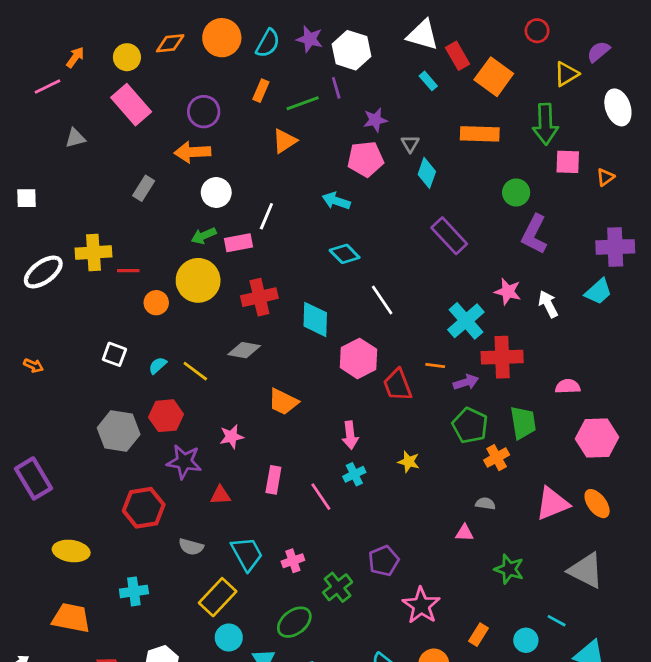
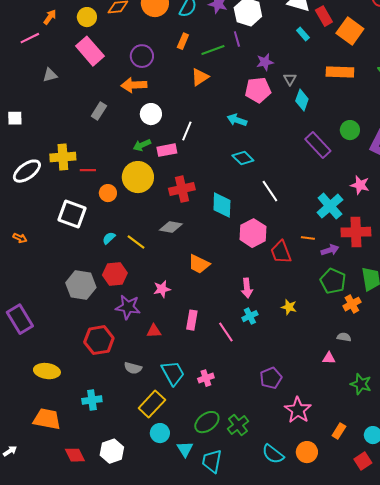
green circle: (516, 193) -> (350, 130), moved
white square: (114, 354) -> (72, 214), moved, size x1.6
green cross: (338, 587) -> (238, 425), moved

